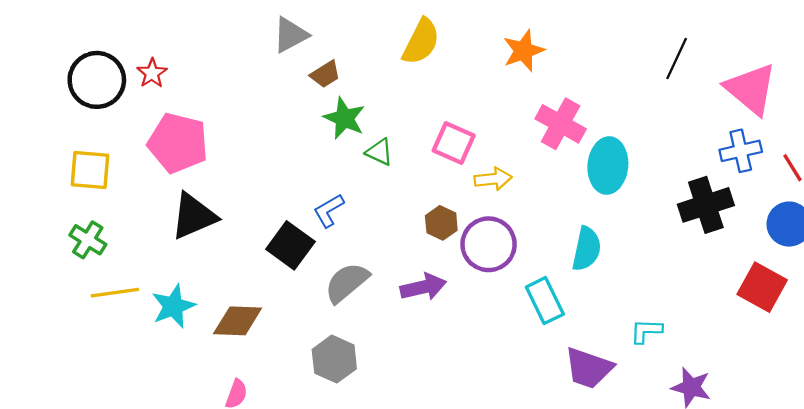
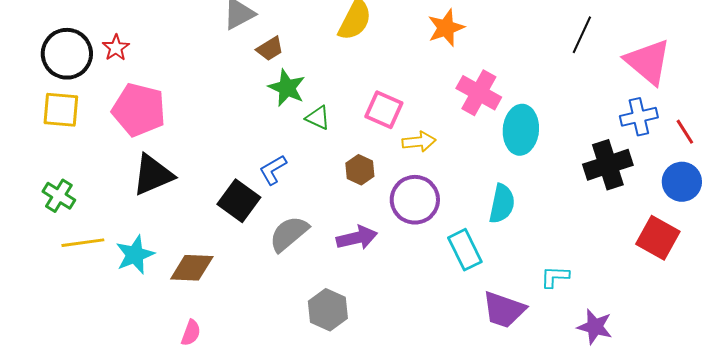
yellow square: (90, 170) -> (61, 110), moved
brown hexagon: (441, 223) -> (360, 170), moved
gray hexagon: (334, 359) -> (328, 310), moved

